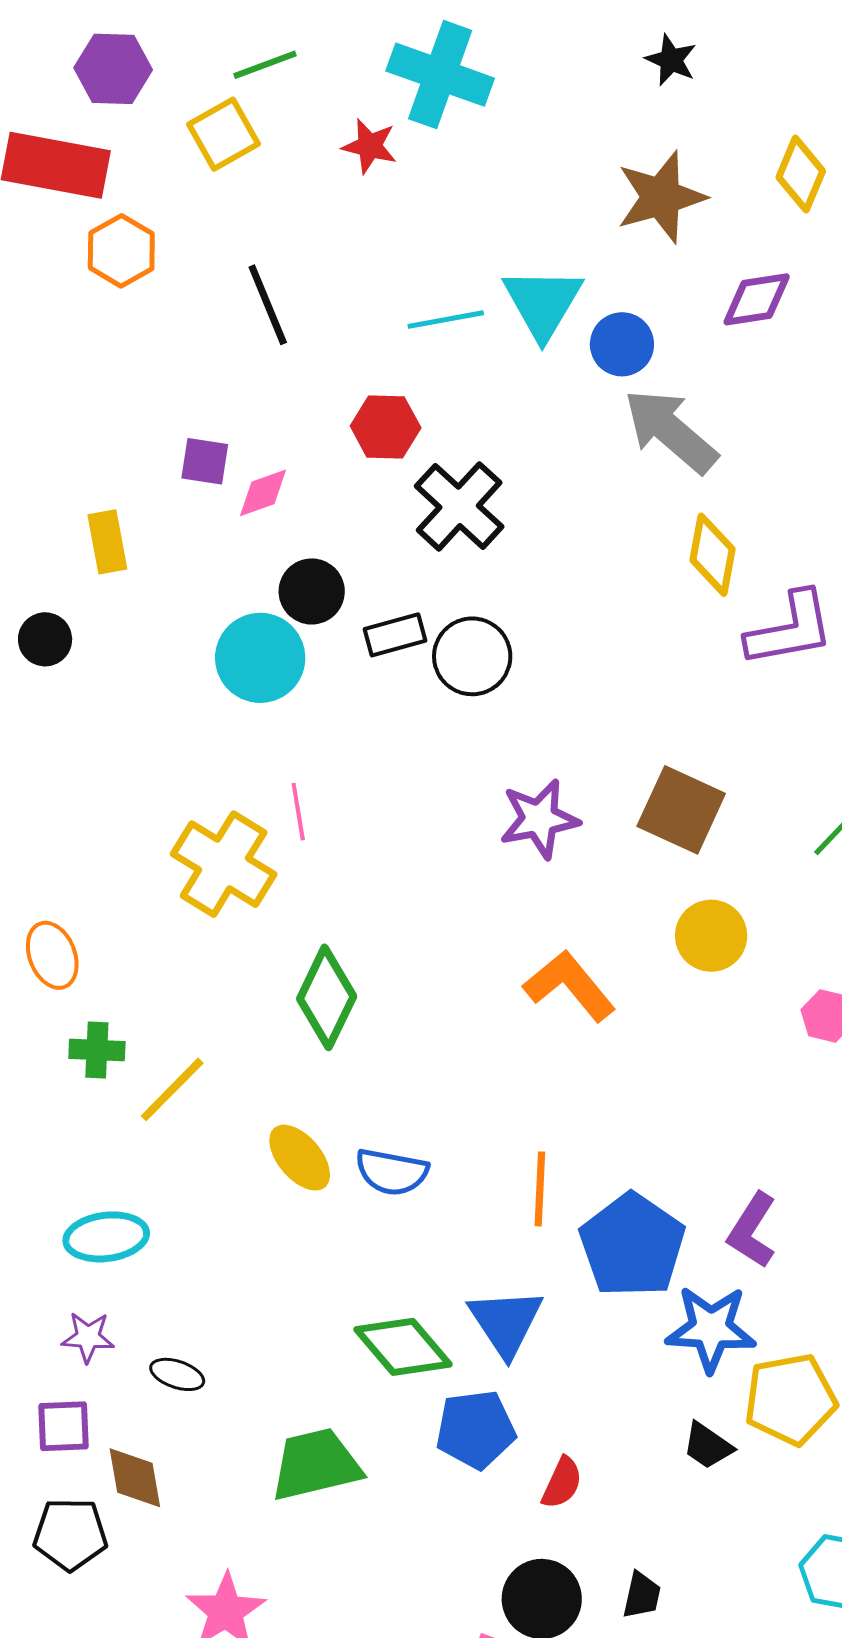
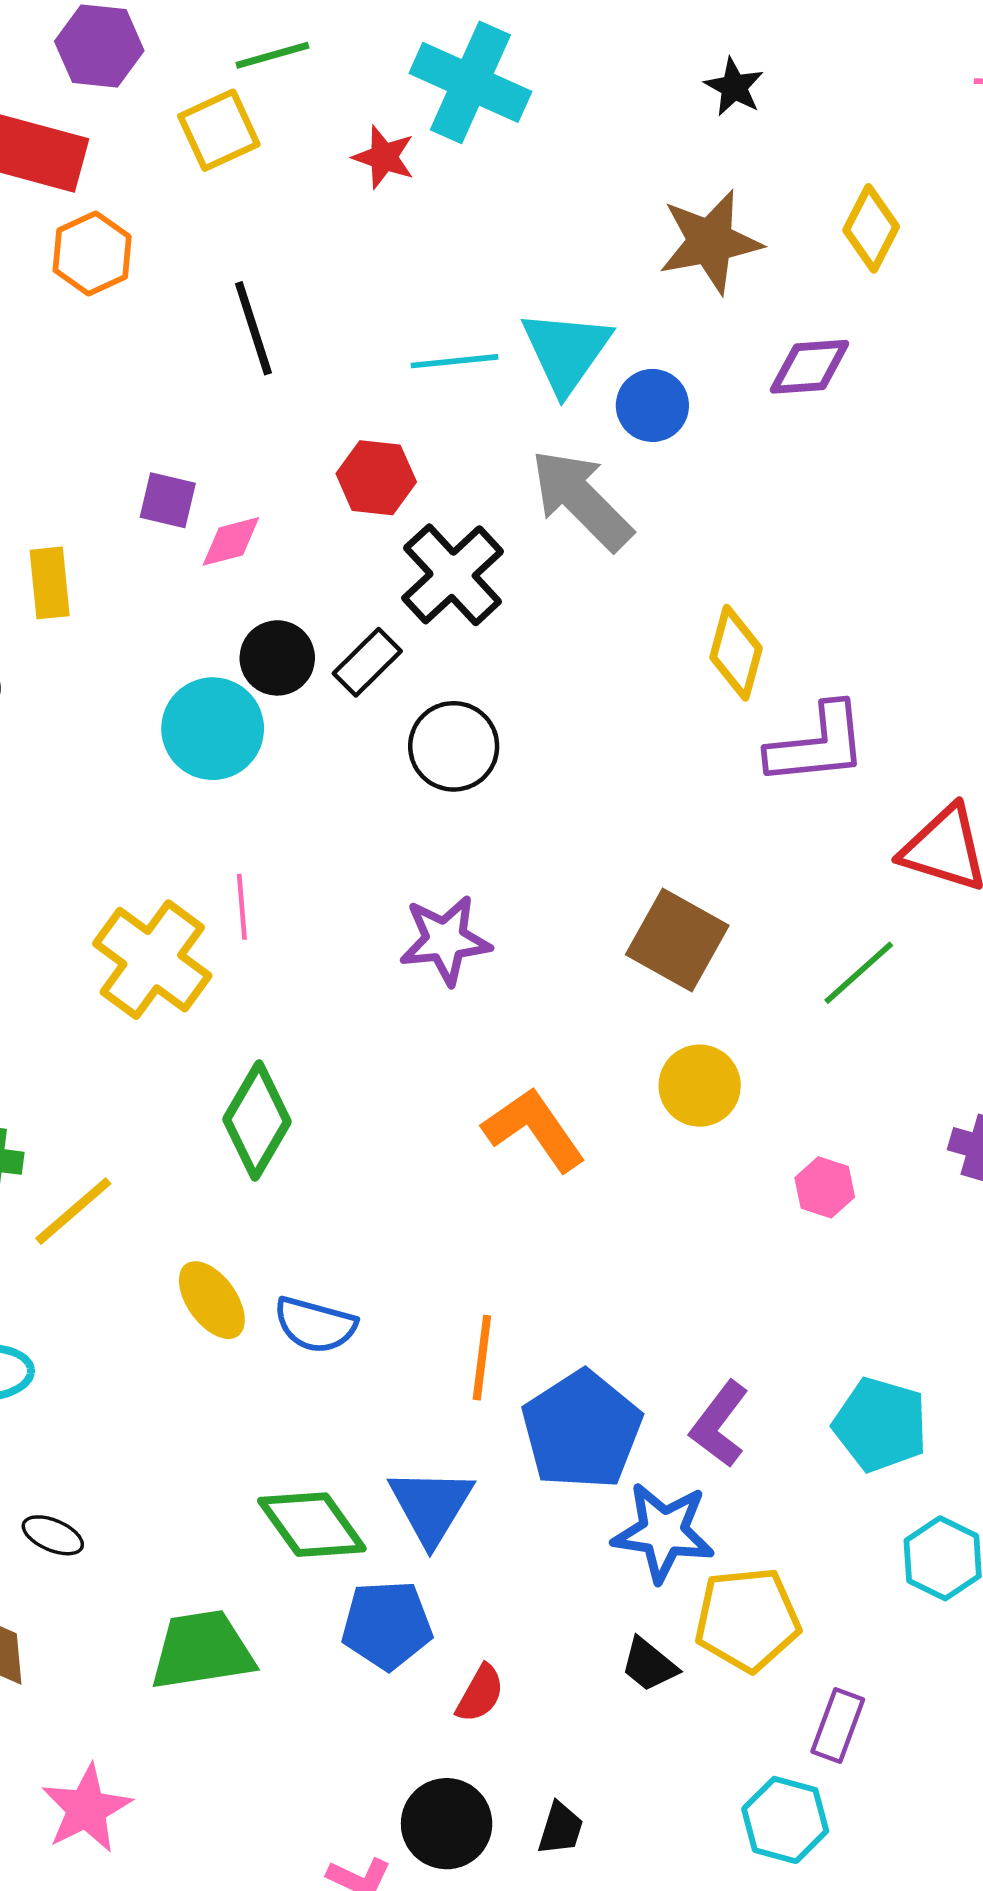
gray arrow: (671, 431) -> (581, 500), moved
black rectangle: (395, 635) -> (367, 662), moved, turned -34
purple star: (539, 819) -> (445, 940), moved

